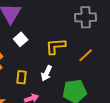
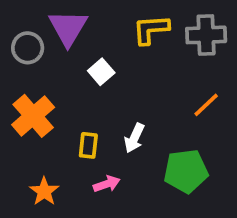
white square: (21, 39) -> (101, 72), moved
yellow L-shape: (56, 46) -> (151, 29), moved

